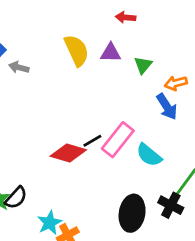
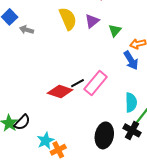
purple triangle: (111, 53) -> (92, 21), turned -42
cyan semicircle: (149, 155) -> (131, 102), moved, turned -132

